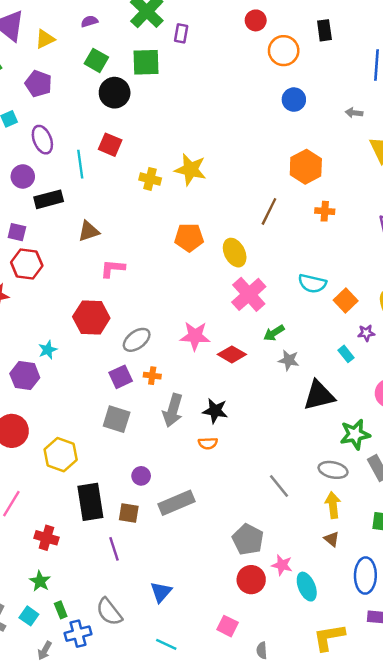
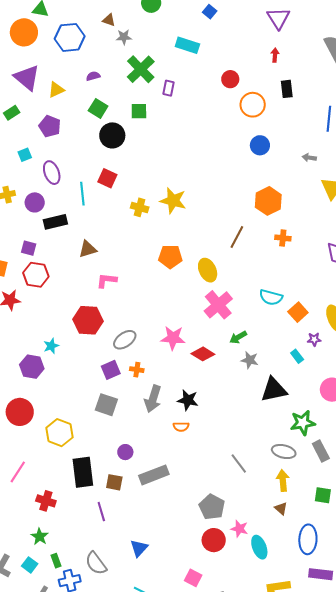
green square: (146, 62) -> (139, 111), size x0.7

